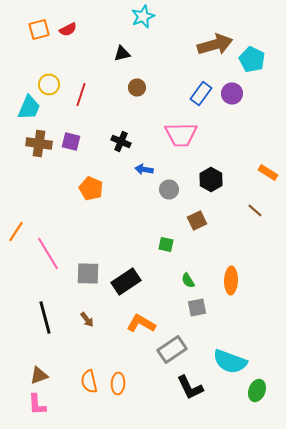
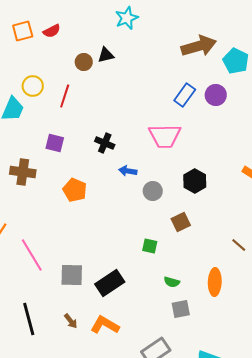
brown circle: (137, 88) -> (84, 62), moved
brown cross: (39, 144) -> (23, 172), moved
brown line: (255, 210) -> (239, 245), moved
green semicircle: (188, 280) -> (172, 282), turned -42
orange L-shape: (141, 324) -> (105, 325), moved

